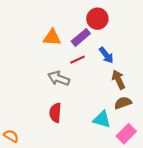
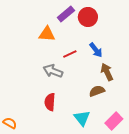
purple rectangle: (81, 37) -> (66, 14), moved
brown semicircle: (123, 103) -> (97, 91), moved
cyan triangle: (102, 119) -> (82, 118), moved, turned 36

